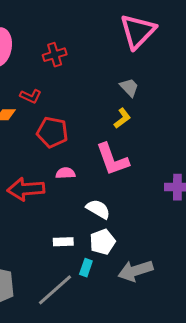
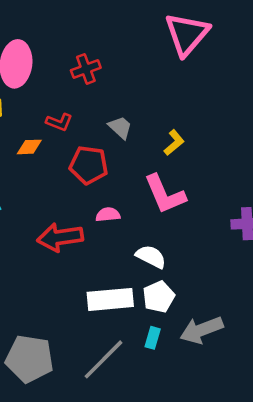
gray trapezoid: (129, 87) -> (120, 127), moved
white rectangle: (63, 242) -> (110, 299), size x1.8
cyan rectangle: (86, 268) -> (153, 338), moved

